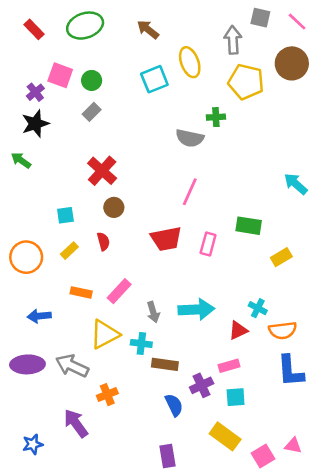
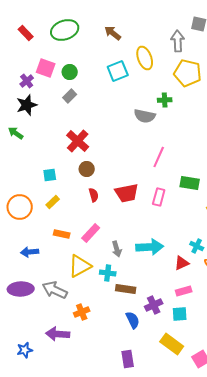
pink line: (190, 192) -> (159, 157), moved
red semicircle: (103, 241) -> (94, 195), moved
pink rectangle: (229, 366) -> (184, 291), moved
purple arrow: (76, 423) -> (58, 334), turned -50

